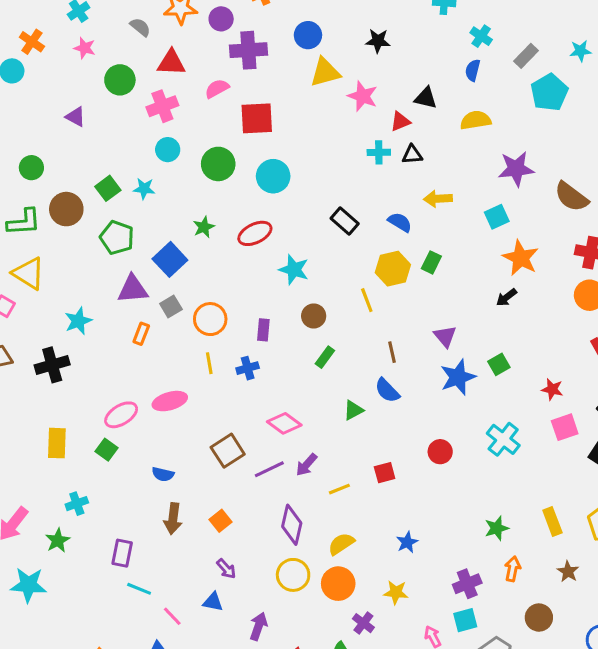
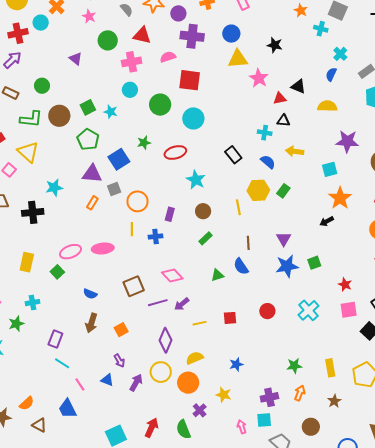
cyan cross: (379, 152) -> (265, 133), moved
purple arrow: (258, 626) -> (136, 383), moved

